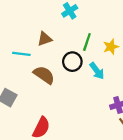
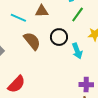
green line: (87, 42) -> (78, 15), moved

